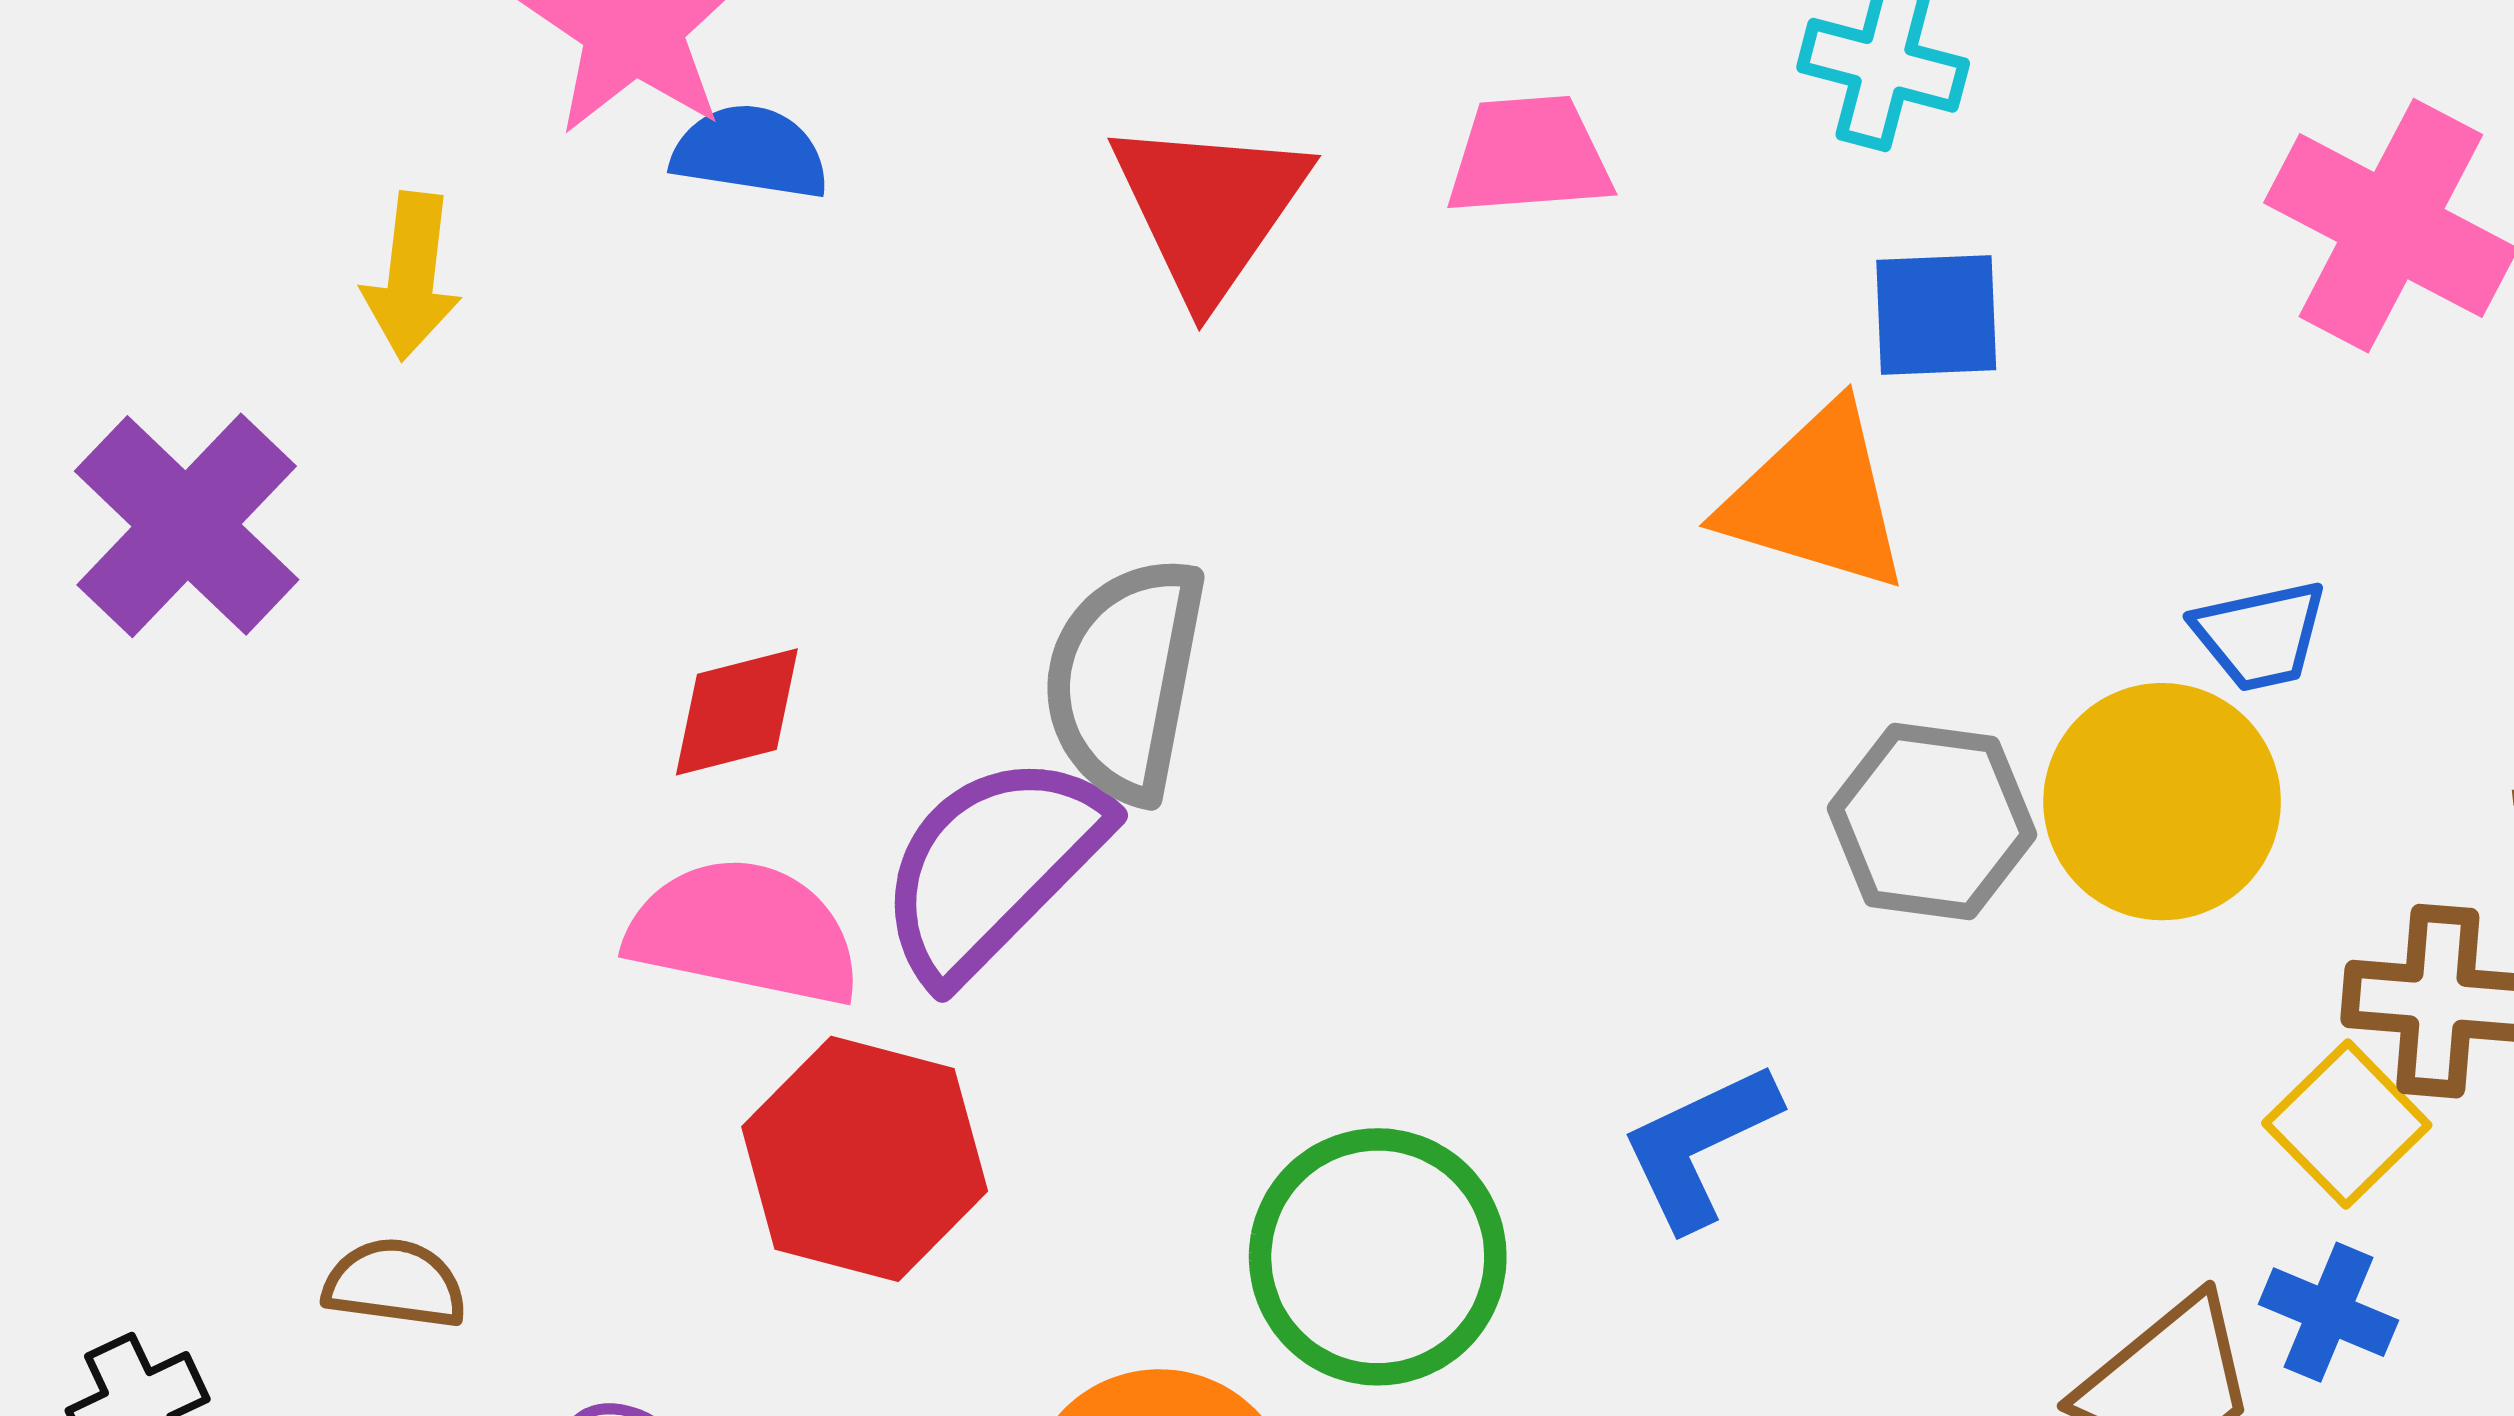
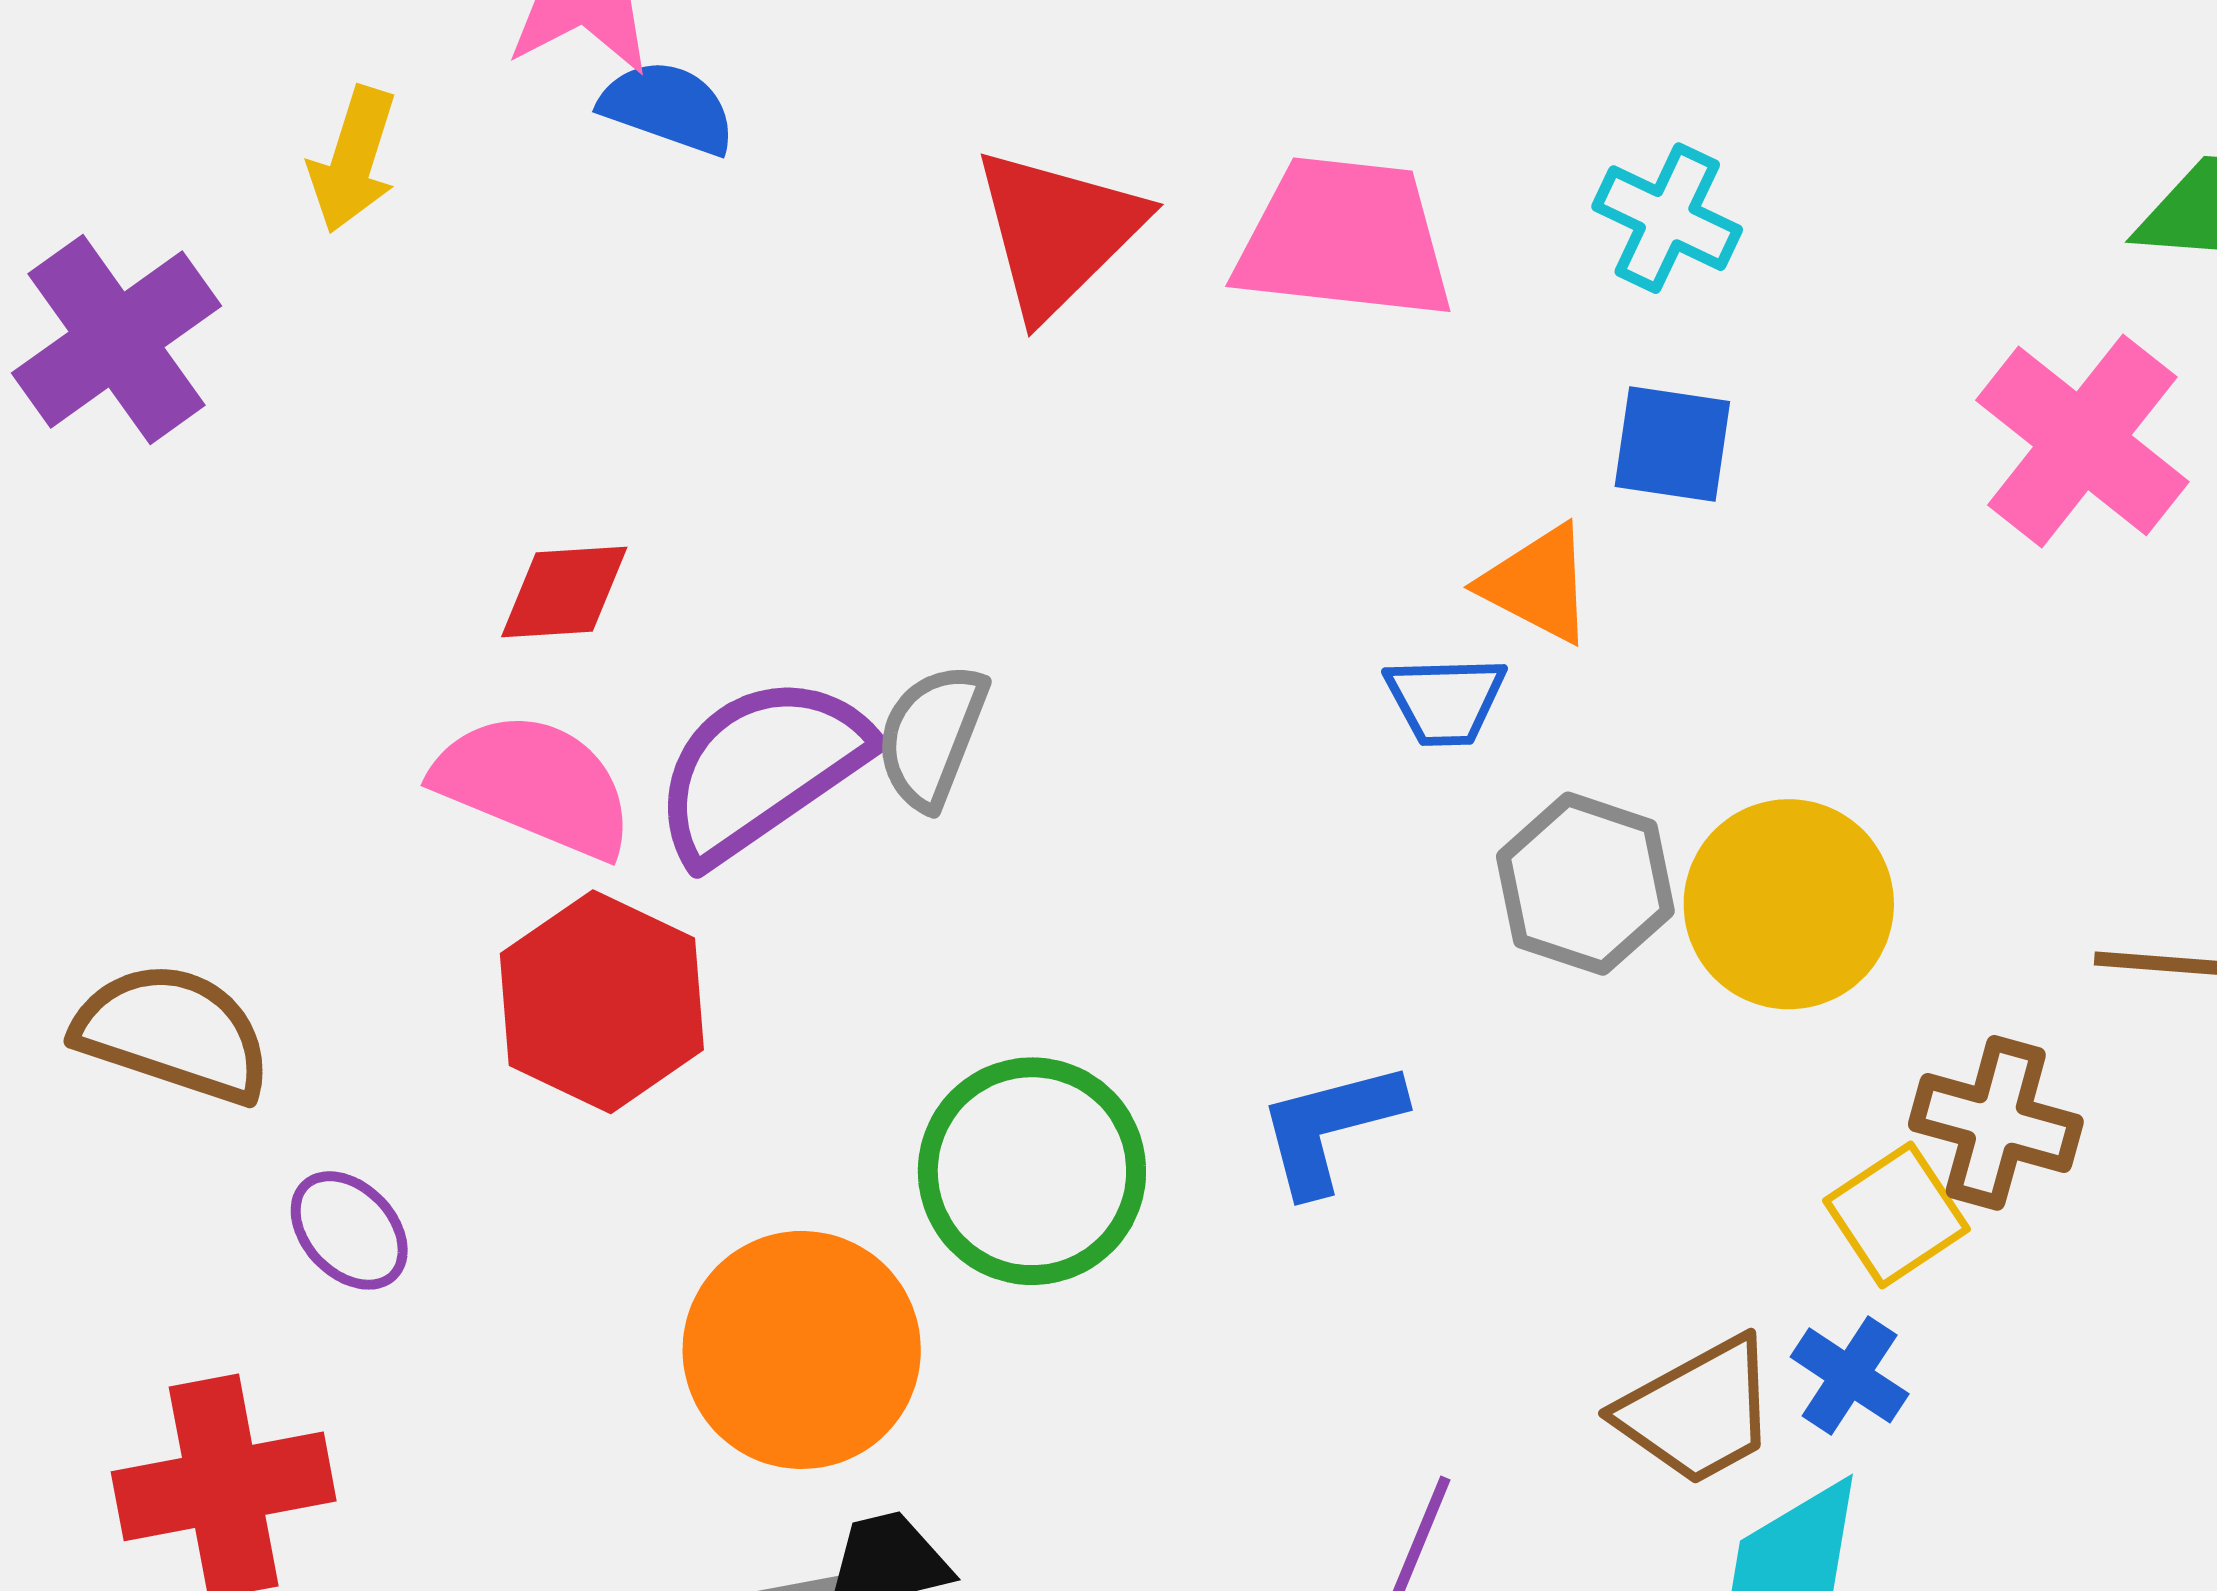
pink trapezoid: (1529, 156) -> (1344, 239), size x1.5
orange triangle: (1816, 499) -> (1538, 584), size x0.7
blue trapezoid: (2260, 635) -> (1445, 700), moved
gray semicircle: (1125, 679) -> (932, 736), moved, size x0.7
brown semicircle: (395, 1284) -> (173, 1033), size x1.6

